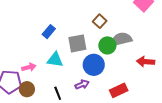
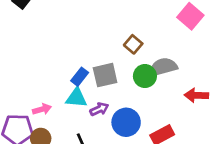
blue rectangle: (49, 32) -> (80, 77), moved
blue circle: (94, 65) -> (126, 122), moved
purple arrow: (82, 84) -> (99, 109), moved

